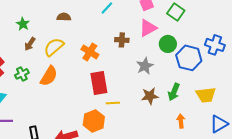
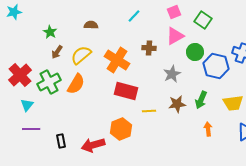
orange cross: (90, 52) -> (117, 60), size x1.4
green cross: (22, 74) -> (49, 82), size x1.6
red rectangle: (99, 83) -> (126, 91), turned -65
yellow line: (113, 103) -> (149, 111), moved

